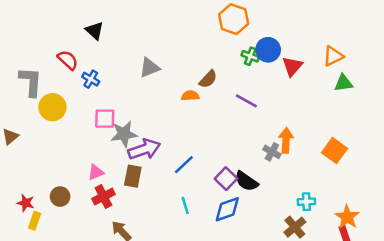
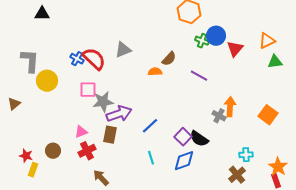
black triangle: (95, 31) -> (42, 14), moved, turned -42
red semicircle: (68, 60) -> (94, 59), moved, size x1.4

